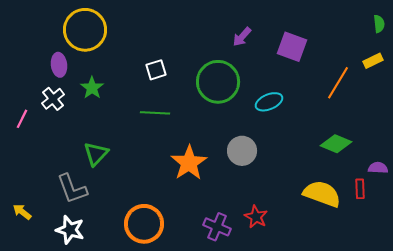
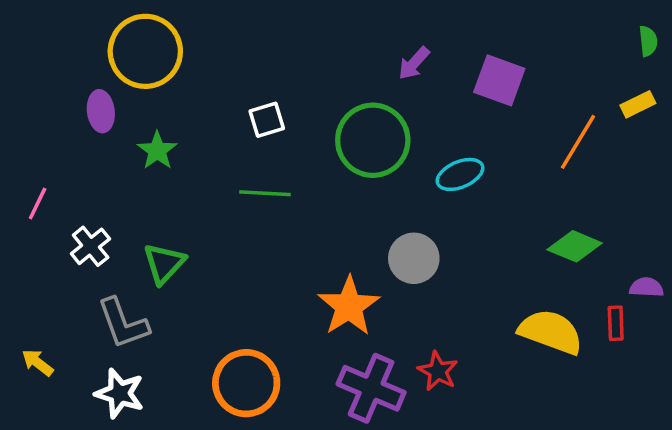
white cross: (53, 99) -> (91, 246), moved
orange star: (189, 163) -> (349, 306), moved
purple cross: (217, 227) -> (371, 388), size x1.4

